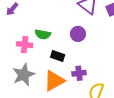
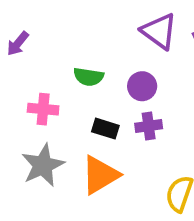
green semicircle: (43, 34) -> (88, 77), moved
purple cross: (79, 73) -> (149, 126), moved

